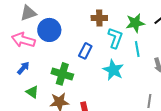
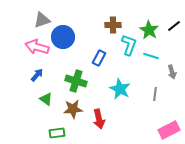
green star: (135, 23) -> (149, 30), turned -30
cyan line: (137, 49) -> (151, 56), turned -63
cyan star: (113, 70) -> (120, 89), moved
gray line: (149, 101) -> (155, 94), moved

